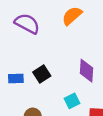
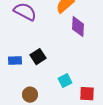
purple diamond: (87, 71) -> (78, 27), moved

